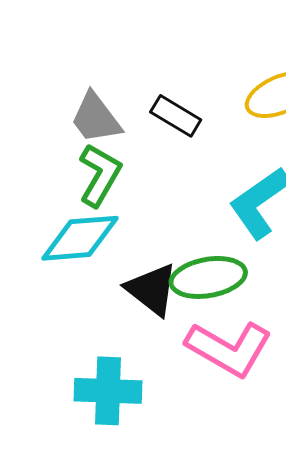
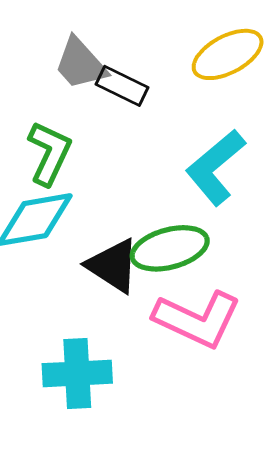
gray trapezoid: (96, 118) -> (80, 64), moved

